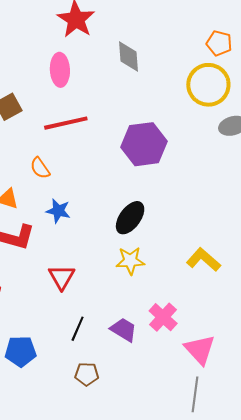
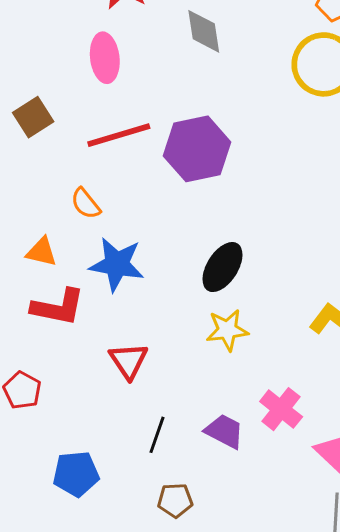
purple hexagon: (144, 144) -> (197, 149), moved
blue star: (58, 211) -> (117, 264), size x1.5

